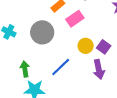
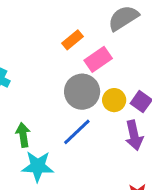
gray circle: (42, 32) -> (82, 92), moved

